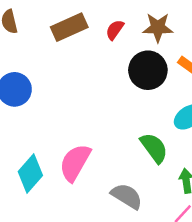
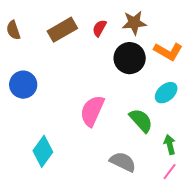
pink semicircle: (75, 163) -> (92, 111), moved

